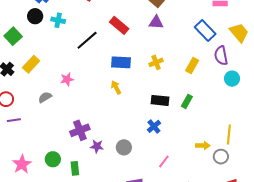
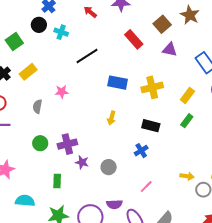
purple triangle: (156, 22) -> (170, 50), moved
red rectangle: (119, 25) -> (134, 39), moved
yellow cross: (156, 62) -> (152, 87), size x1.5
yellow arrow: (116, 87) -> (111, 118), moved, turned -144
gray semicircle: (45, 97) -> (37, 106), turned -56
green rectangle: (187, 101) -> (187, 121), moved
green circle: (53, 159) -> (40, 143), moved

